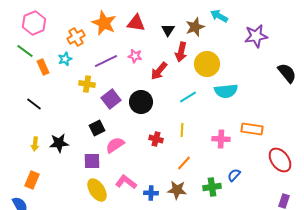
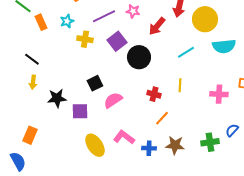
cyan star: (65, 59) -> (67, 21), moved
purple square: (111, 99) -> (117, 41), moved
yellow arrow: (35, 144) -> (33, 82), moved
purple square: (92, 161) -> (80, 111), moved
orange line: (184, 163) -> (162, 118), moved

